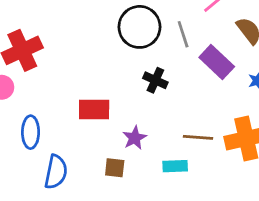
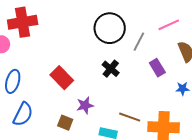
gray line: (183, 34) -> (139, 42), turned 30
purple rectangle: (217, 62) -> (157, 68), size x0.7
red rectangle: (94, 110) -> (62, 78), turned 30

